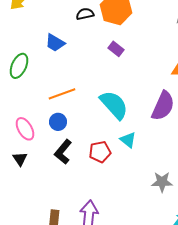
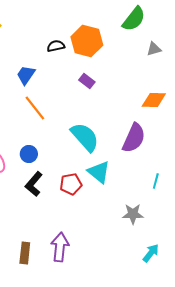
blue trapezoid: (55, 43) -> (26, 75), turned 95
orange line: (62, 94) -> (35, 108), moved, turned 72
cyan triangle: (128, 140) -> (99, 172), size x1.4

